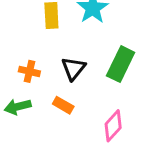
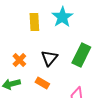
orange cross: (29, 71) -> (19, 60), turned 32

